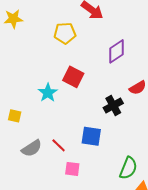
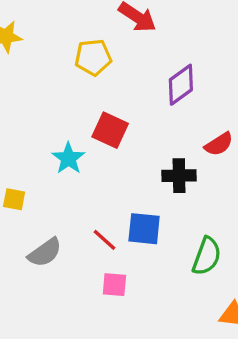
black cross: (113, 106) -> (179, 176), turned 30
red line: (59, 145) -> (105, 240), moved
green semicircle: (128, 168) -> (207, 256), moved

